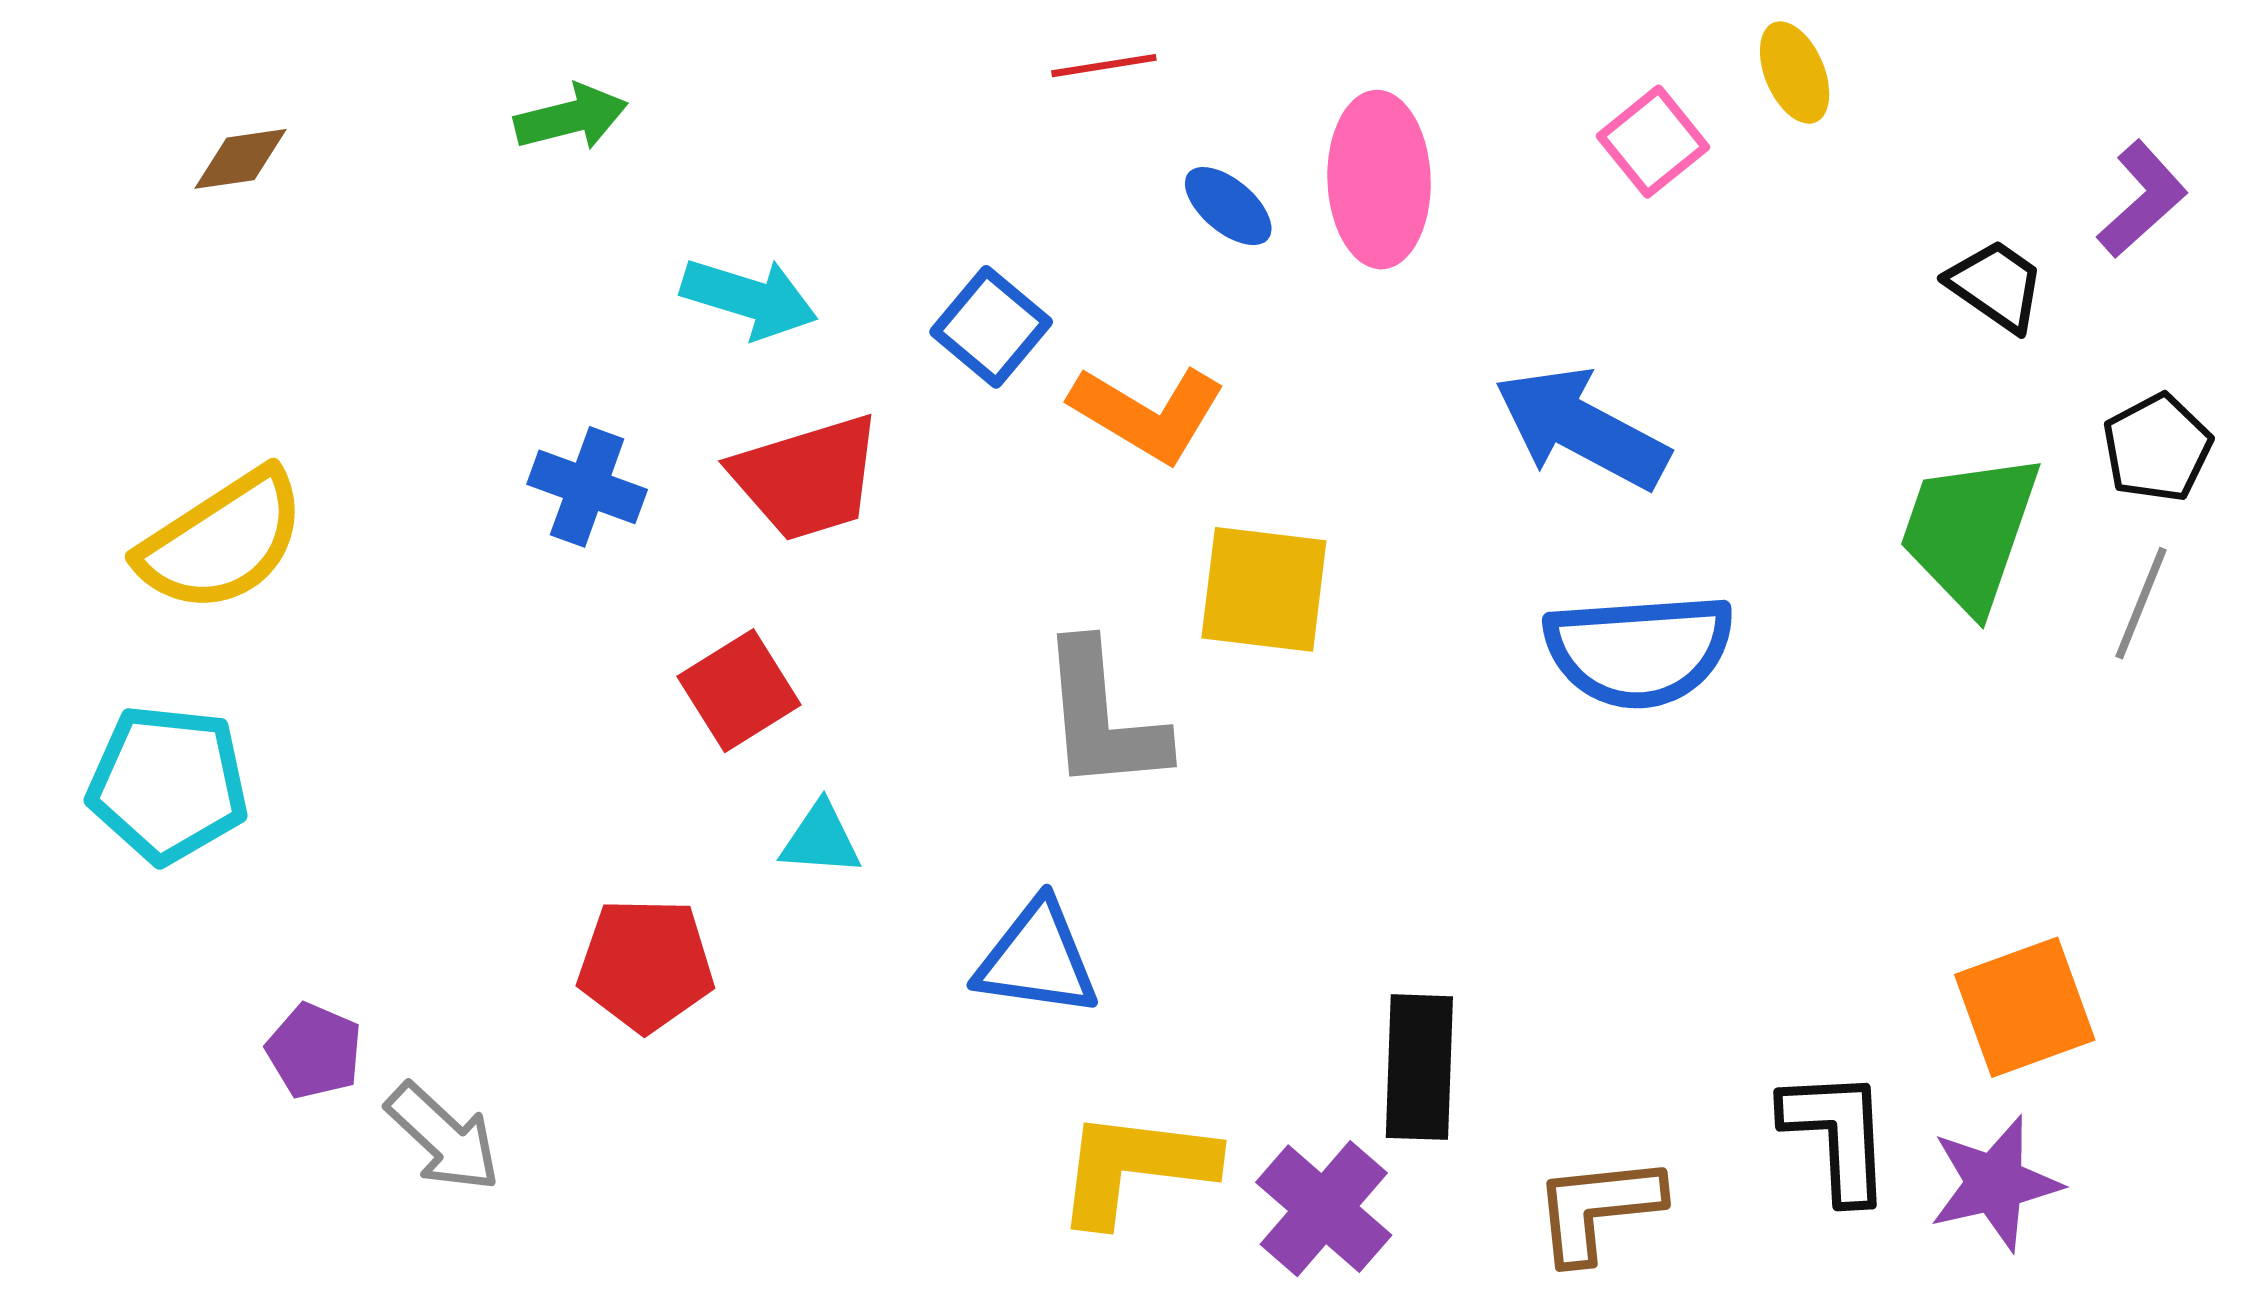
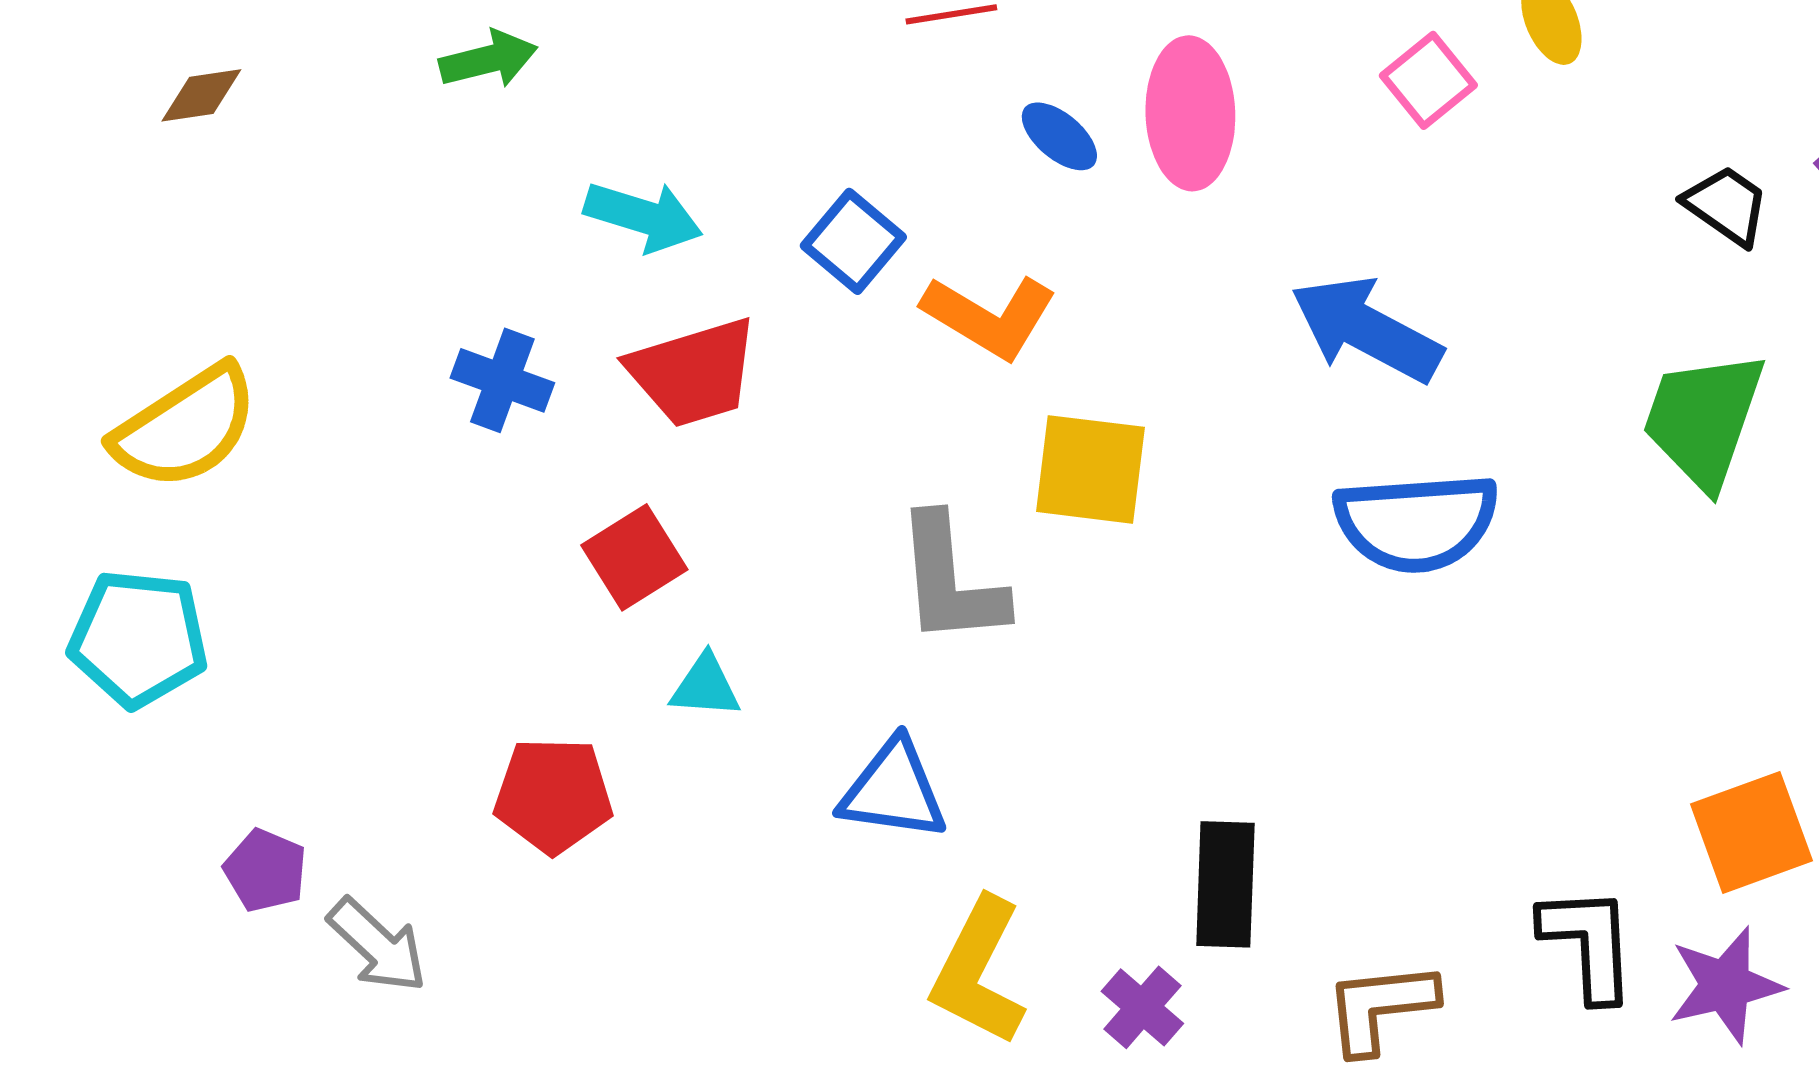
yellow L-shape: (1135, 1167) -> (978, 971), turned -70
purple cross: (1324, 1209) -> (1142, 1007), size x0.7

